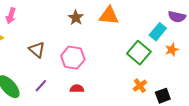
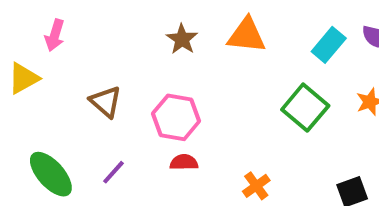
cyan rectangle: (158, 32) -> (329, 45), moved
orange cross: (140, 86) -> (256, 186), moved
red semicircle: (77, 89) -> (184, 162), moved

